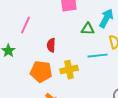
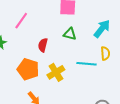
green triangle: (88, 29) -> (70, 34), moved
yellow cross: (69, 70) -> (56, 72), turned -30

